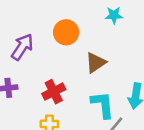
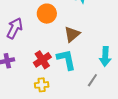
cyan L-shape: (103, 105) -> (66, 60), moved

